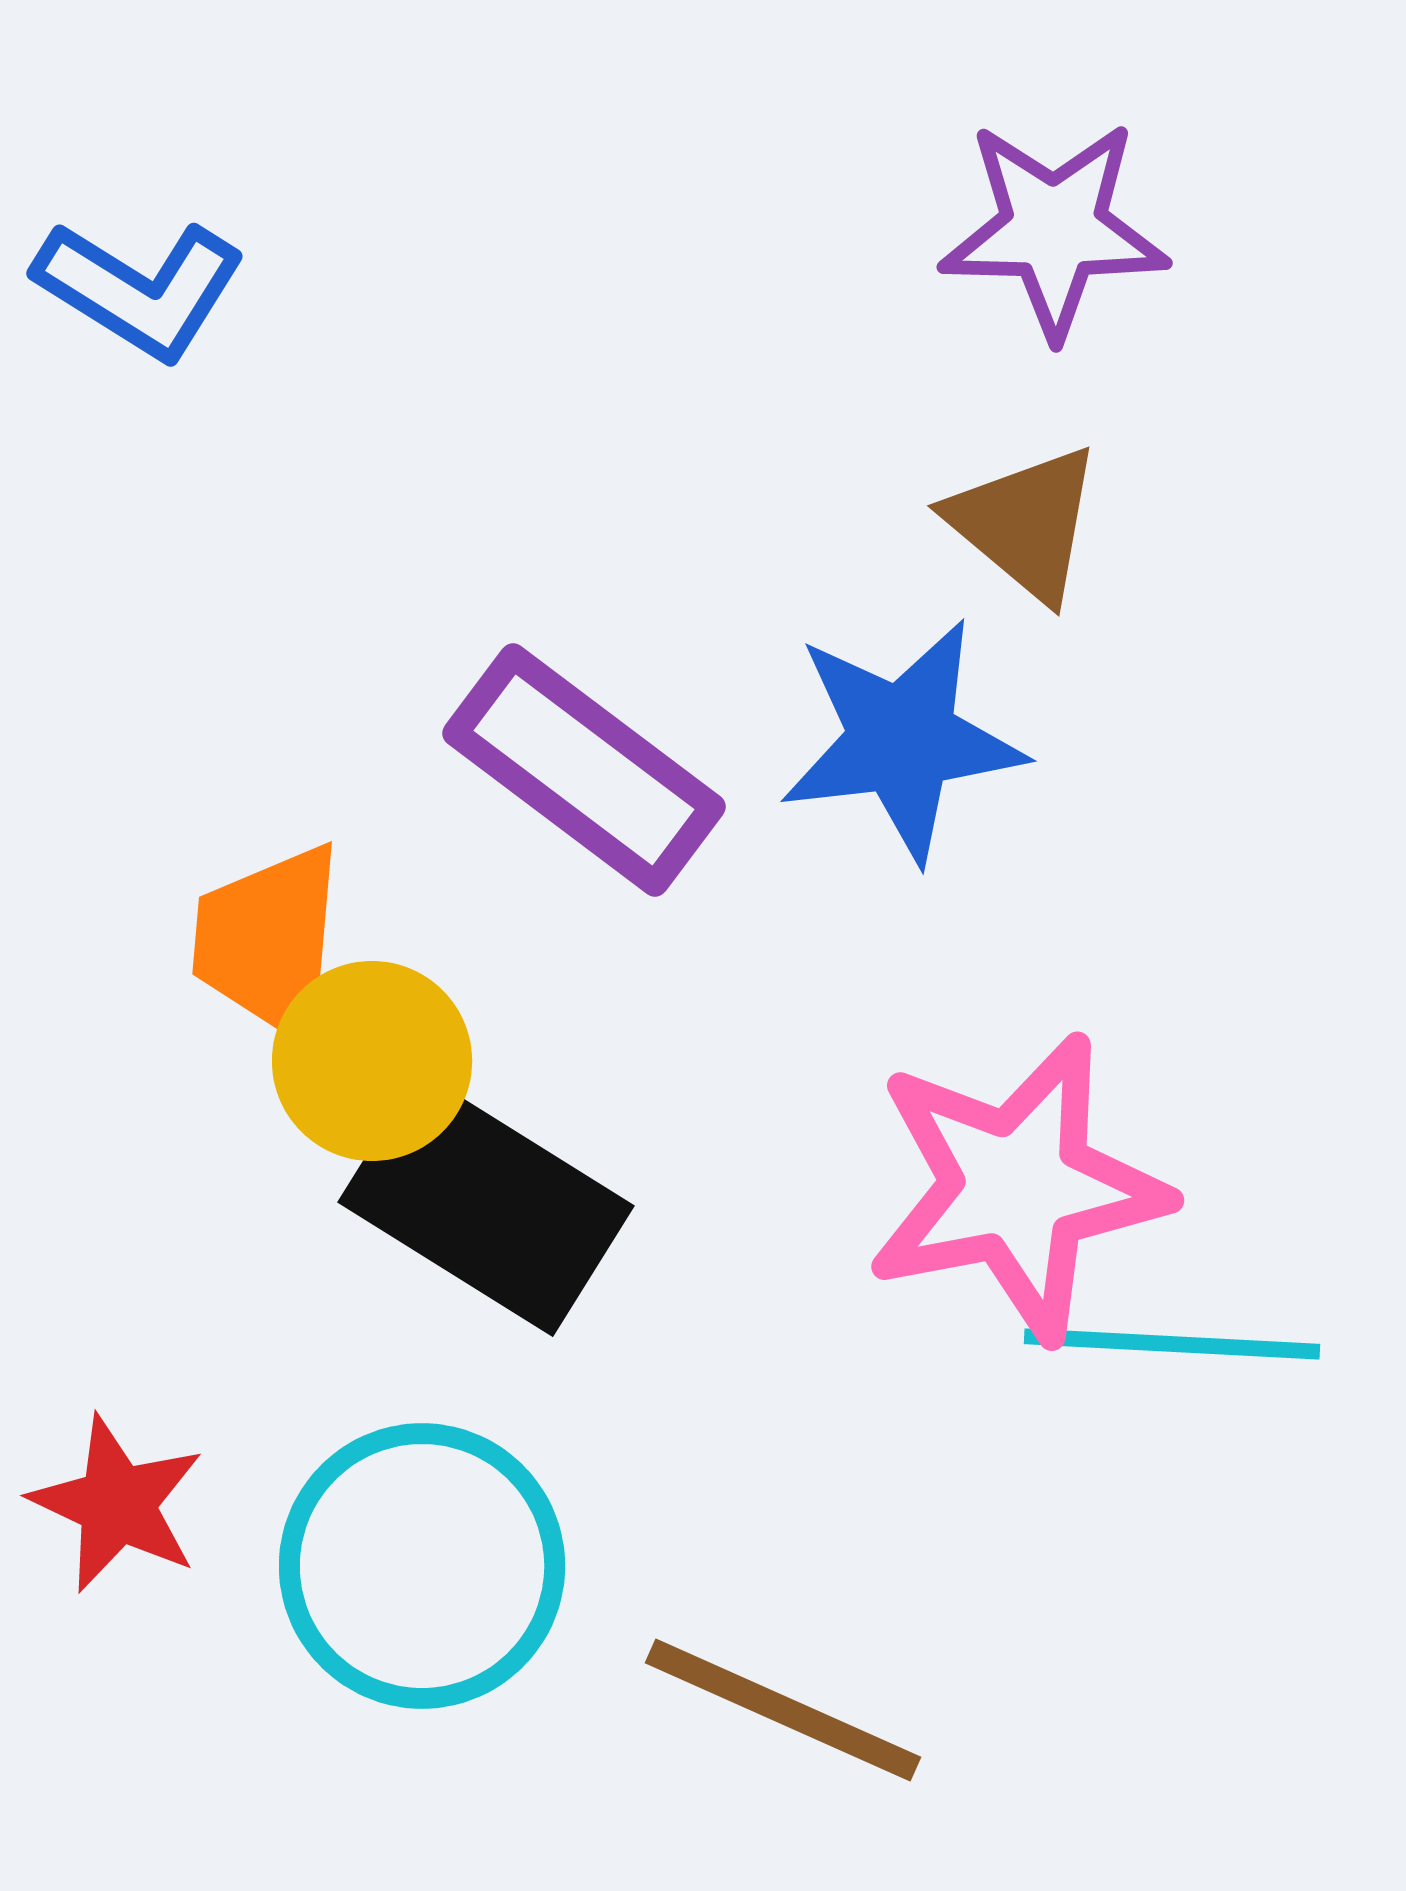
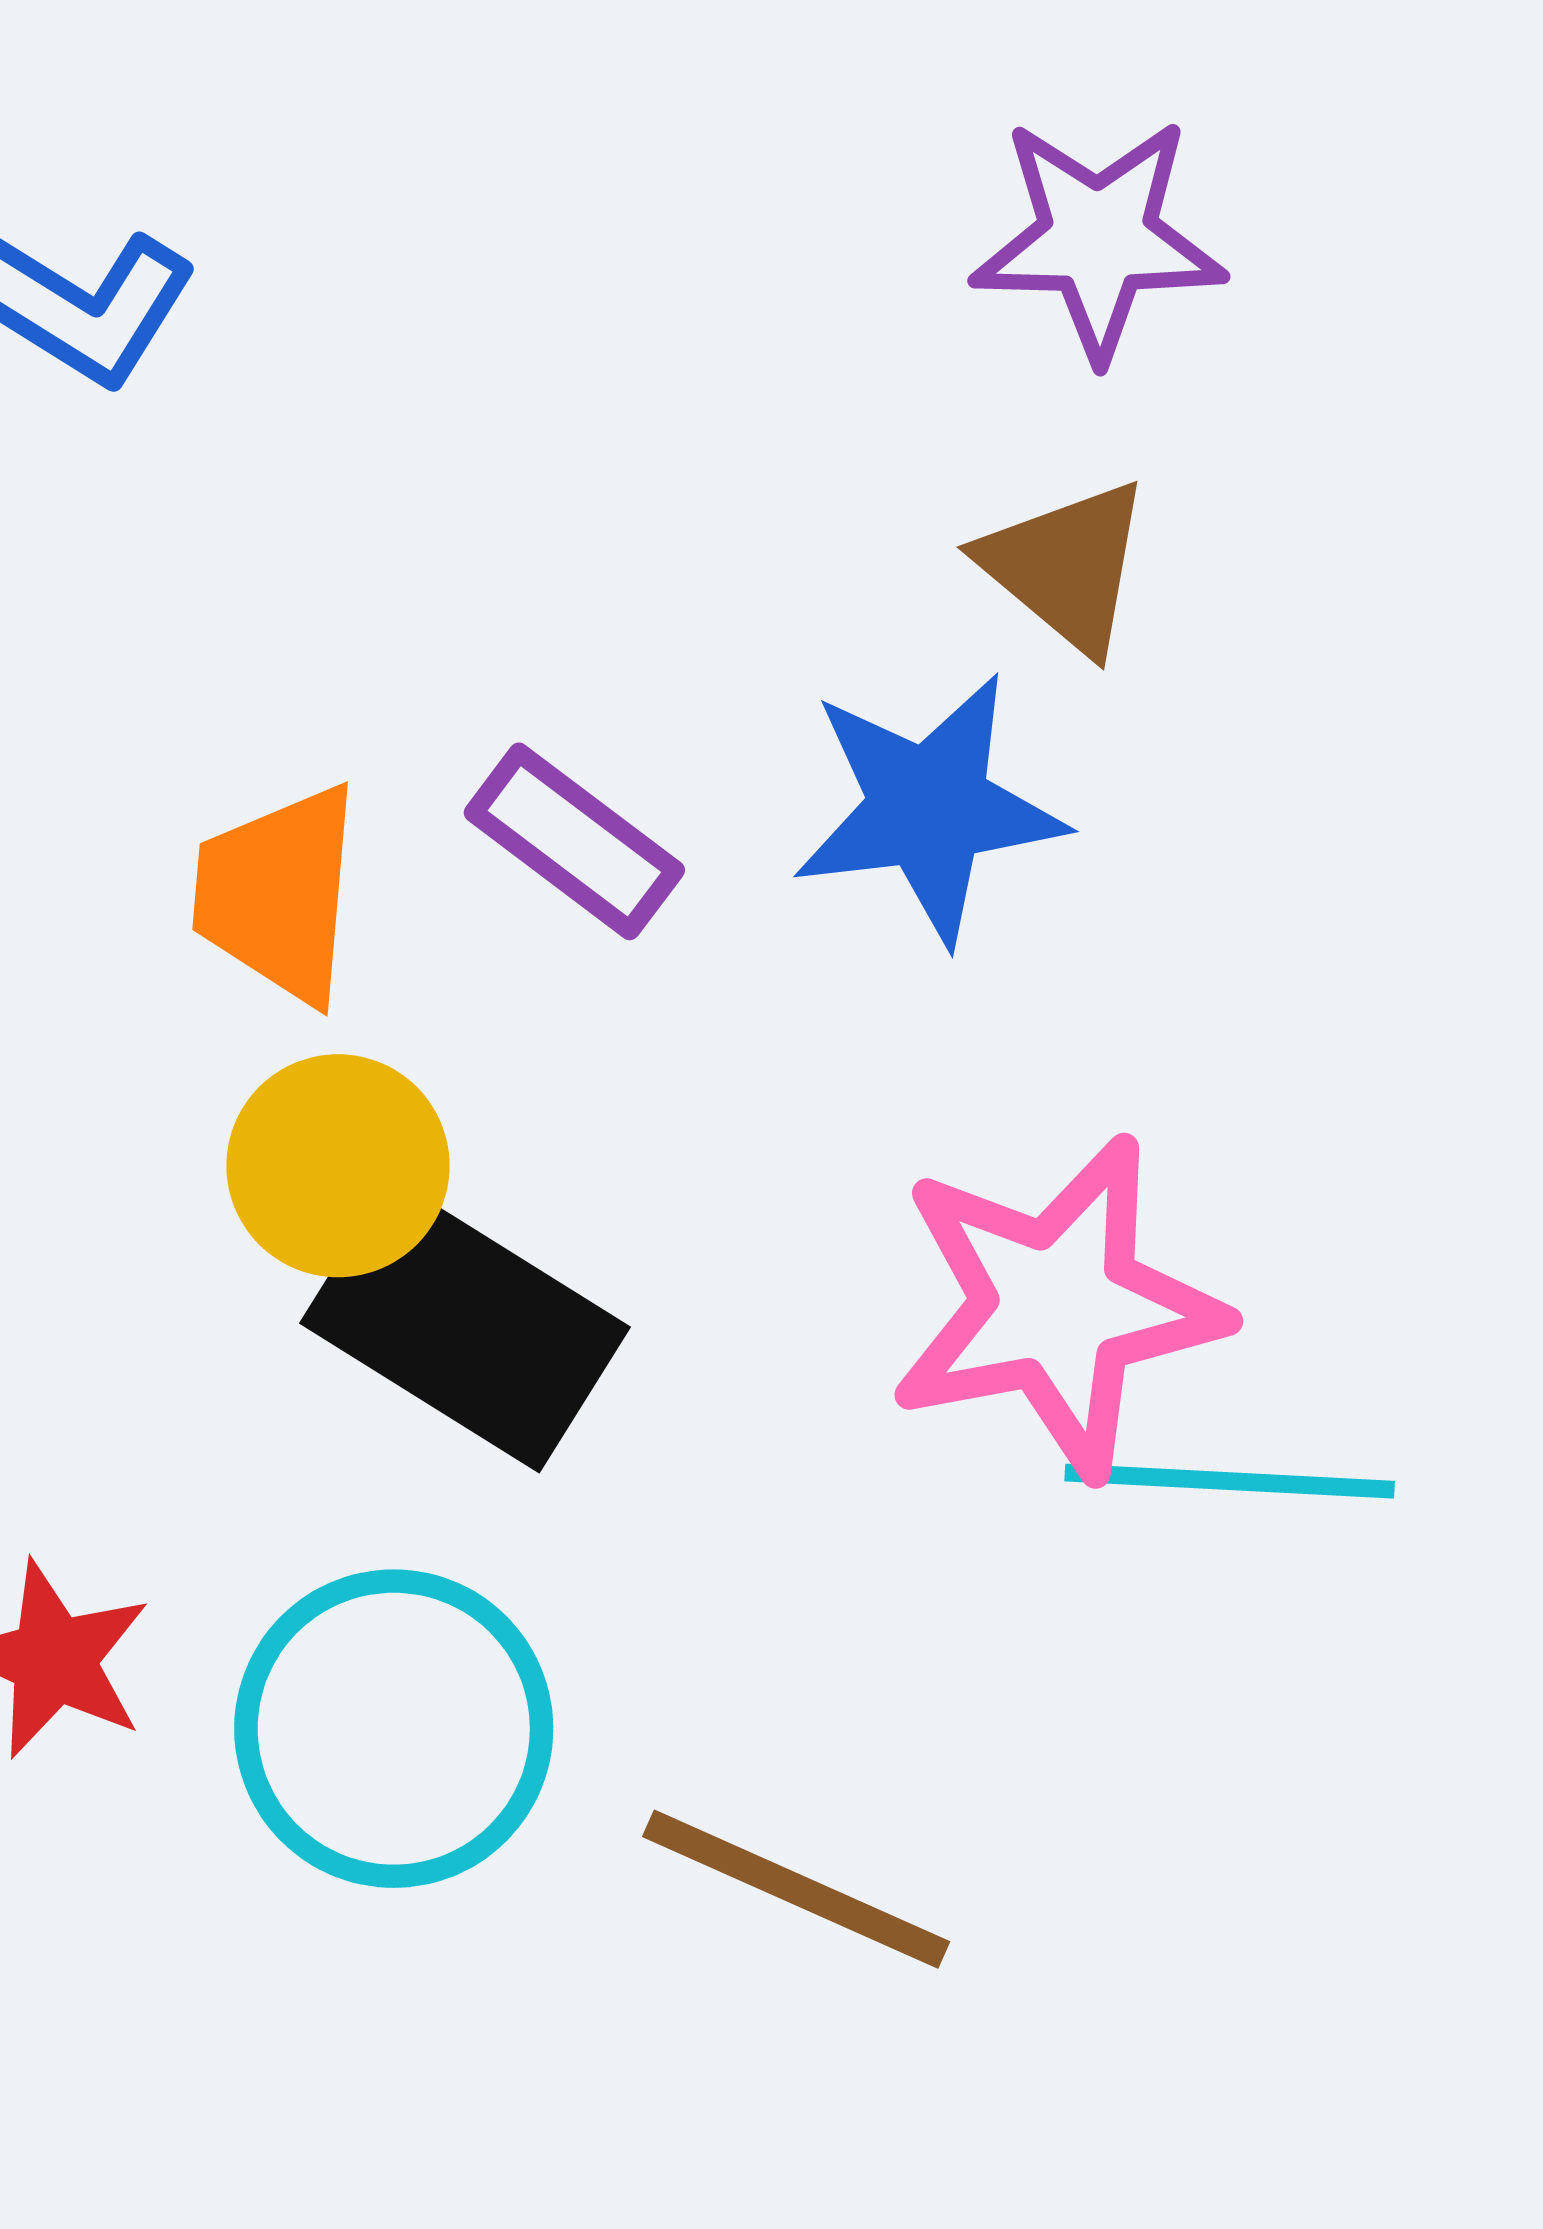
purple rectangle: (584, 770) -> (574, 841), size x0.7
orange trapezoid: (269, 942) -> (278, 894), moved

